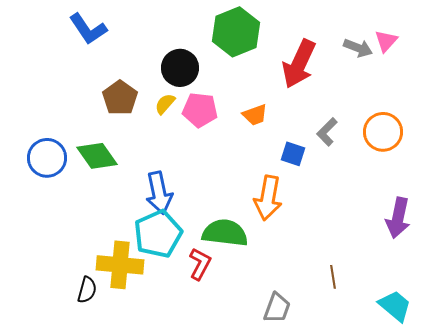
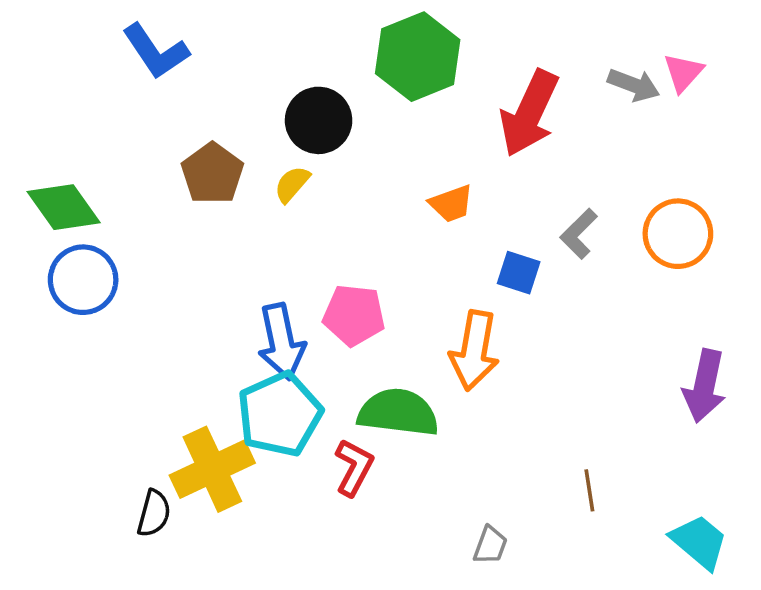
pink pentagon: (200, 110) -> (354, 315), moved
green diamond: (97, 156) -> (64, 207), moved
yellow cross: (120, 265) -> (212, 469), turned -30
gray trapezoid: (277, 308) -> (490, 545), size x0.7

